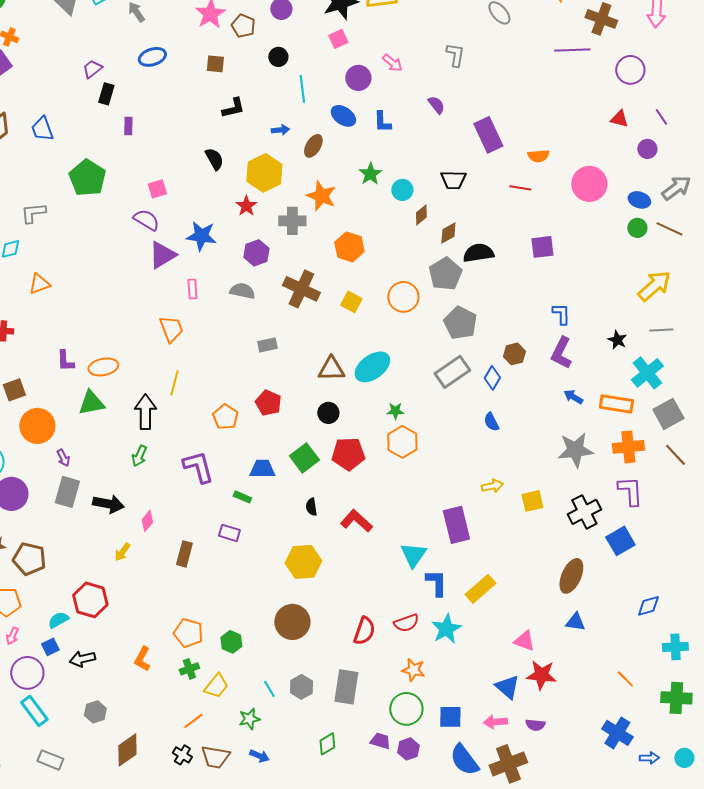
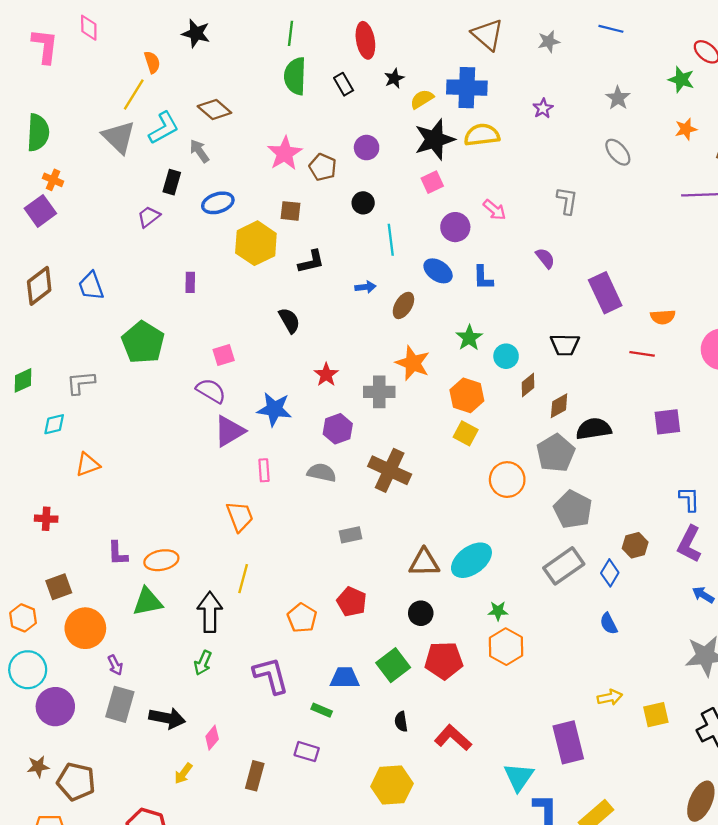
black rectangle: (106, 94) -> (172, 182), moved
yellow hexagon: (264, 173) -> (256, 243), moved
orange hexagon: (349, 247) -> (467, 395), moved
yellow square: (351, 302) -> (466, 433), moved

